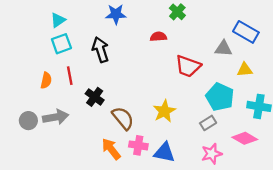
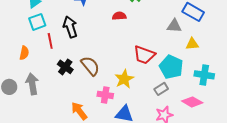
red trapezoid: (188, 66) -> (144, 55), moved
red line: (70, 76) -> (50, 41), moved
gray arrow: (56, 117) -> (32, 84), turned -90
brown semicircle: (123, 118) -> (90, 66), moved
pink cross: (138, 145) -> (105, 95), moved

